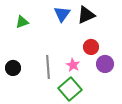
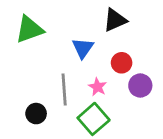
blue triangle: (62, 14) -> (83, 48), moved
green triangle: (22, 22) -> (29, 29), size x1.6
black circle: (13, 68) -> (36, 114), moved

